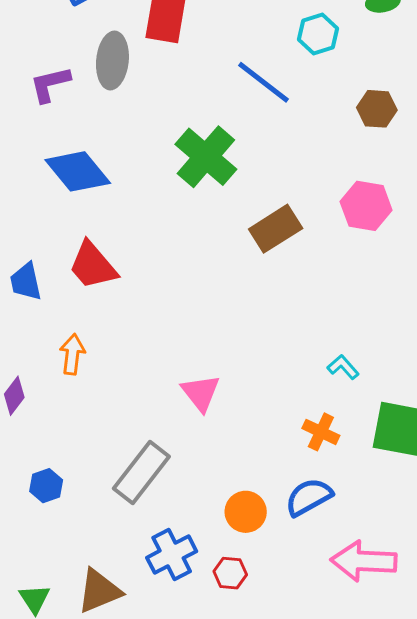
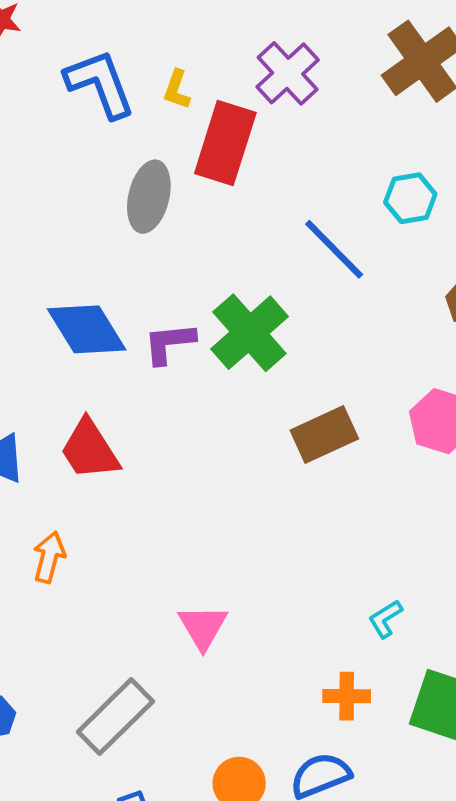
purple L-shape: (50, 84) -> (169, 343), moved
cyan L-shape: (343, 367) -> (385, 619), turned -88
orange cross: (321, 432) -> (347, 696), turned -33

